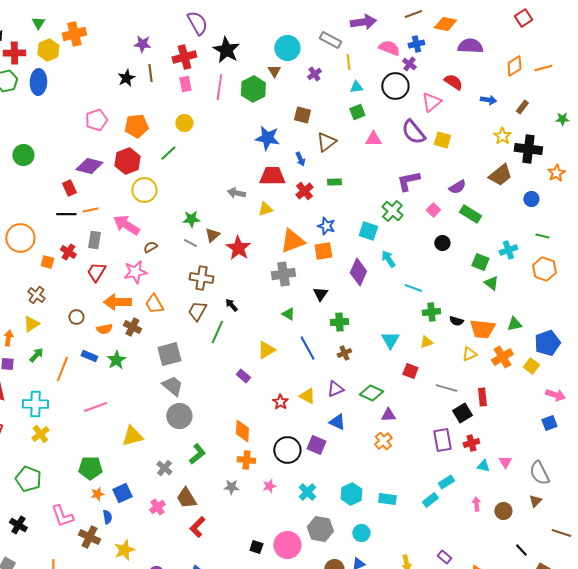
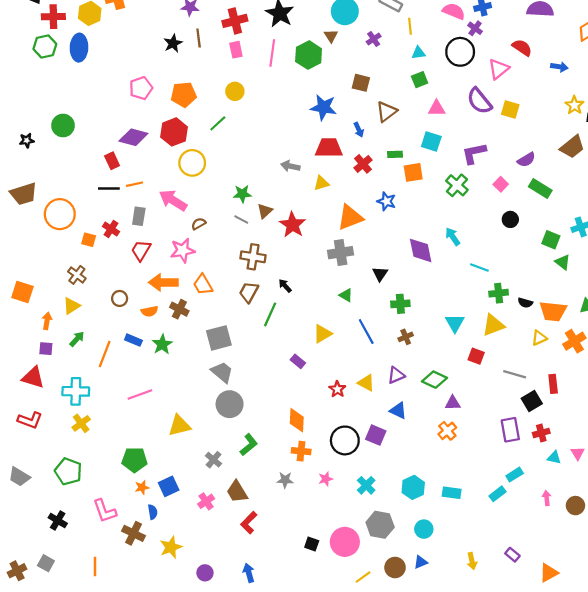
cyan square: (368, 231) -> (431, 142), moved
orange square: (323, 251) -> (413, 172), moved
purple diamond: (358, 272) -> (421, 250), turned -36
yellow triangle: (426, 342) -> (493, 325), size x1.6

